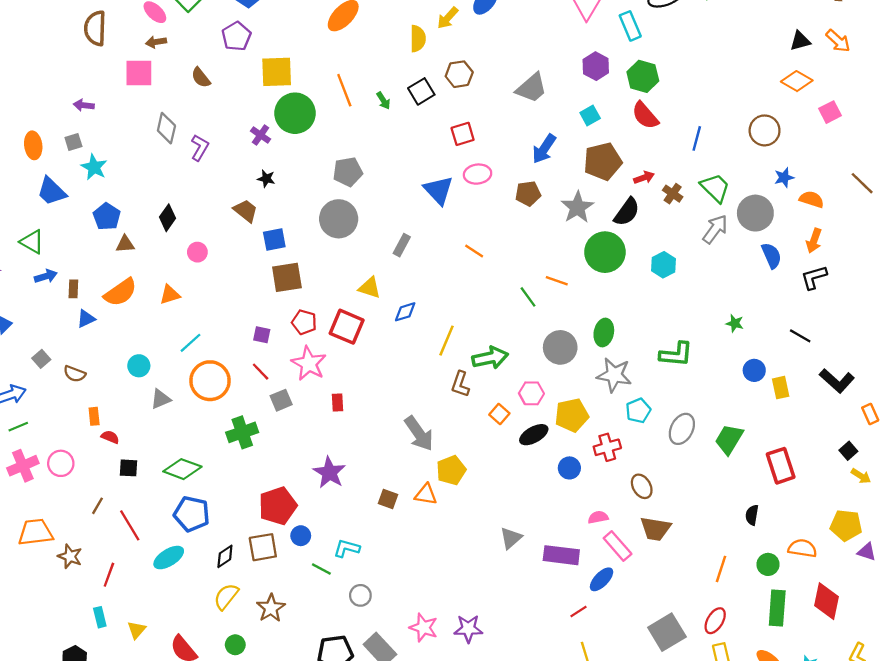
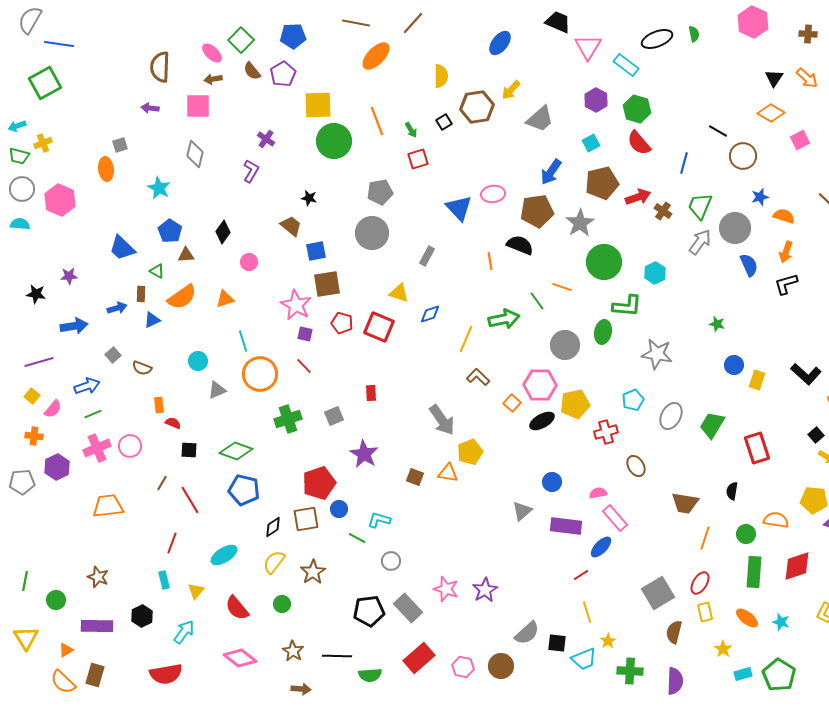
yellow arrow: (448, 18) -> (511, 90), moved
cyan rectangle: (630, 26) -> (626, 65), turned -30
black triangle: (800, 41) -> (774, 78), turned -42
brown hexagon: (459, 74) -> (477, 107), size x1.4
brown semicircle: (201, 78) -> (252, 71), moved
black square: (421, 91) -> (444, 122), size x0.7
purple arrow: (84, 105) -> (150, 108), moved
gray diamond: (166, 128) -> (195, 154), moved
red square: (463, 134) -> (418, 159), moved
purple cross: (261, 135) -> (266, 139), moved
gray square: (73, 142) -> (120, 145), moved
red arrow: (644, 177) -> (638, 197), size x1.4
green trapezoid: (715, 188) -> (700, 206), turned -112
blue trapezoid: (52, 191) -> (122, 248), moved
brown pentagon: (528, 194) -> (537, 211), size x1.5
black semicircle: (627, 212) -> (520, 245), moved, turned -104
green triangle: (32, 242) -> (157, 271), moved, size x0.7
orange line: (474, 251) -> (490, 261), turned 48
blue arrow: (46, 276) -> (117, 308), moved
black line: (800, 336) -> (718, 131), moved
cyan line: (190, 343) -> (243, 341), turned -65
green L-shape: (676, 354) -> (627, 306), moved
green arrow: (490, 358) -> (504, 319), moved
pink star: (309, 363) -> (296, 305), moved
gray star: (614, 375) -> (657, 354), moved
brown L-shape: (460, 384) -> (478, 377), turned 115
yellow rectangle: (781, 388) -> (757, 380), turned 30
pink hexagon: (531, 393) -> (540, 385), size x1.5
gray square: (281, 400) -> (334, 416), moved
blue circle: (569, 468) -> (552, 482), moved
brown trapezoid: (655, 529) -> (685, 503), moved
brown star: (70, 556) -> (98, 577), moved
cyan ellipse: (169, 558) -> (224, 555), moved
red diamond: (827, 601) -> (797, 566), turned 60
purple star: (468, 629) -> (485, 590), turned -30

